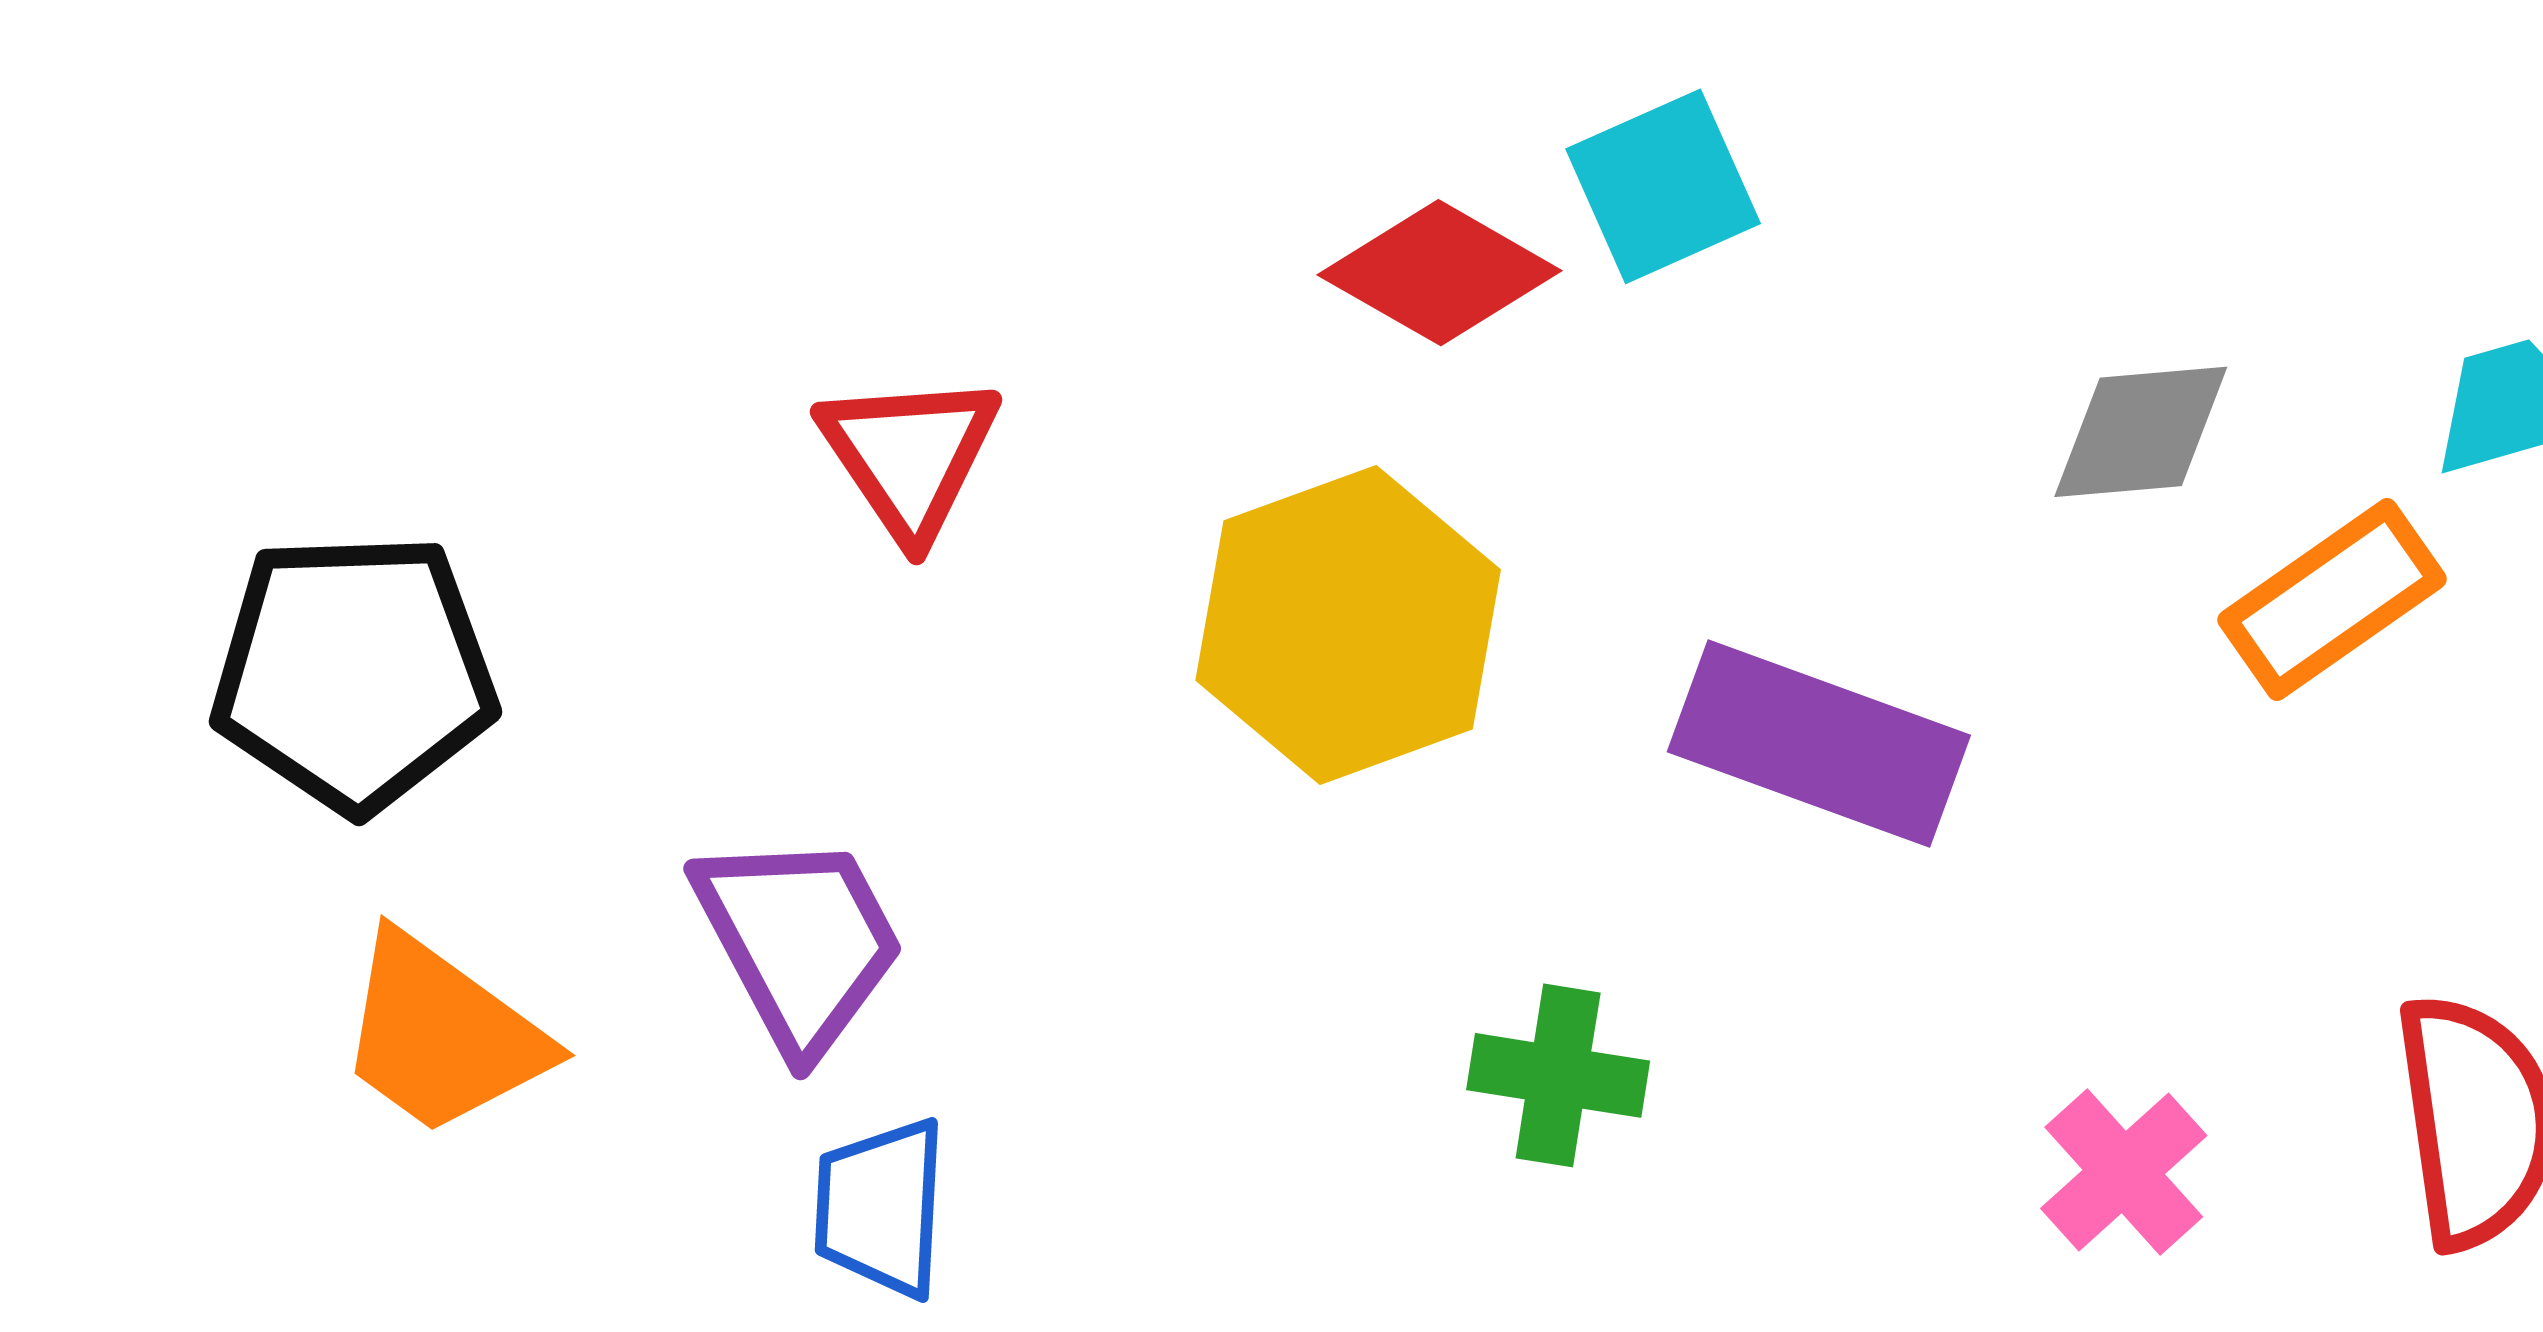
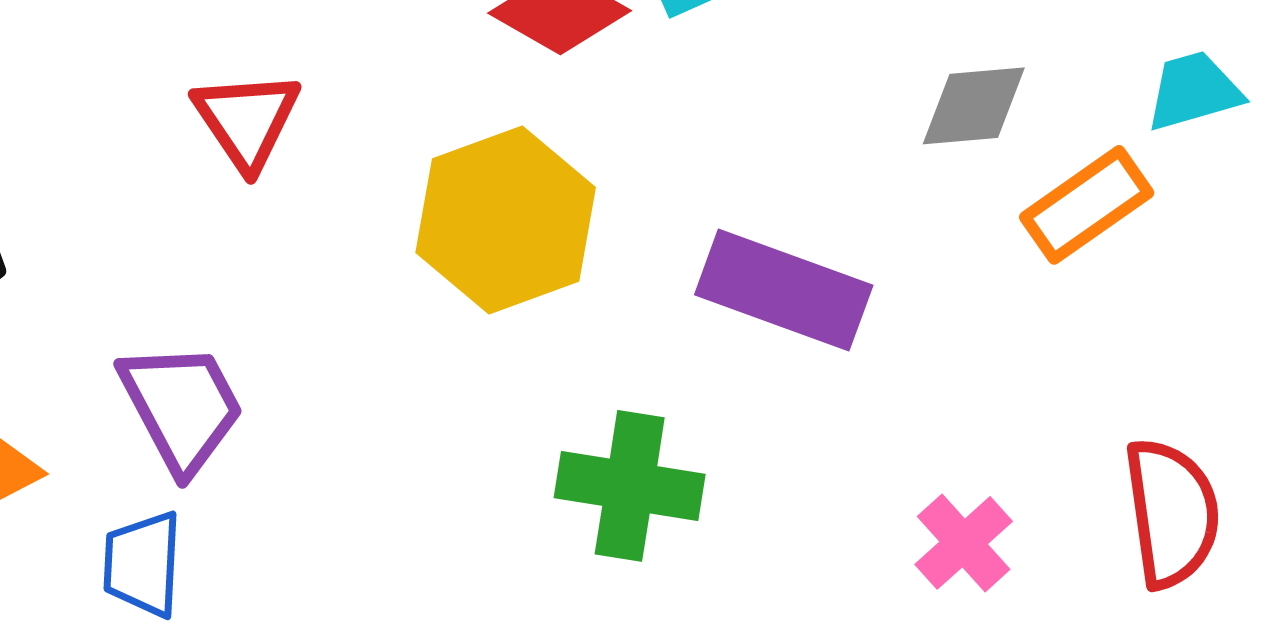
green cross: (1558, 1075) -> (630, 486), size x1.4
blue trapezoid: (881, 1208) -> (143, 564), moved

